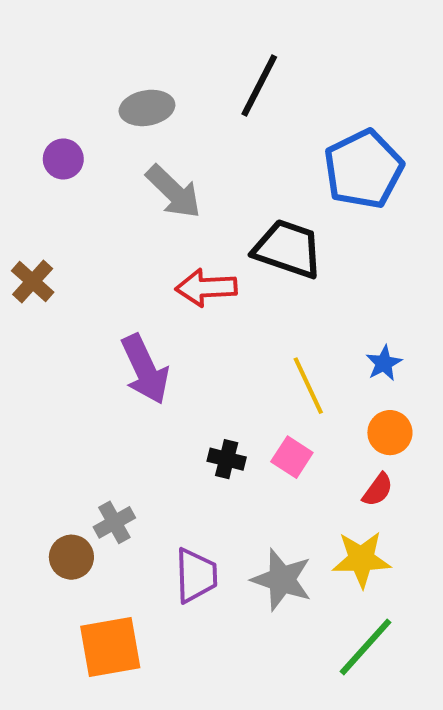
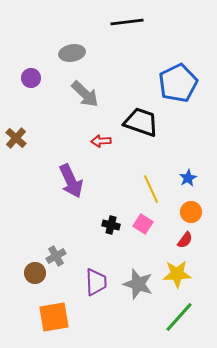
black line: (259, 85) -> (127, 22), moved, turned 56
red arrow: (206, 288) -> (101, 141), size x0.7

